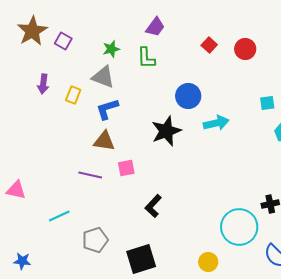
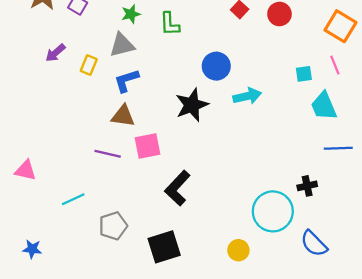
gray triangle: (103, 77) -> (122, 45), turned -35
purple arrow: (43, 84) -> (55, 53), turned 42
pink square: (126, 168) -> (147, 146), size x1.4
black L-shape: (153, 206) -> (177, 188), size x1.4

